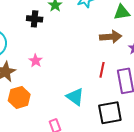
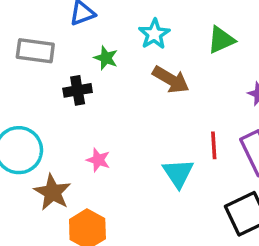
brown arrow: (111, 37) -> (171, 80), moved, turned 50
cyan triangle: (75, 97) -> (178, 173), moved, turned 36

